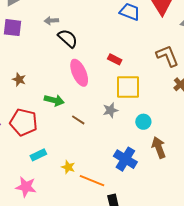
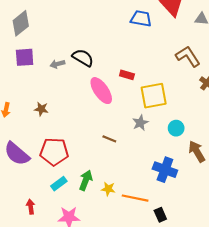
gray arrow: (51, 21) -> (57, 64), moved
red rectangle: (115, 59) -> (127, 75), moved
green arrow: (54, 100) -> (86, 180), moved, turned -72
cyan rectangle: (38, 155) -> (59, 184), moved

